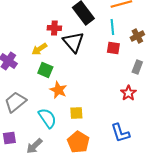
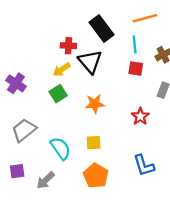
yellow arrow: (39, 49) -> (62, 70), moved
green square: (45, 70) -> (58, 94), turned 35
orange star: (58, 90) -> (95, 104), moved, turned -30
red star: (128, 93) -> (140, 116), moved

